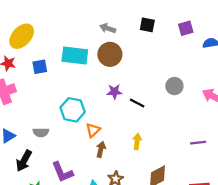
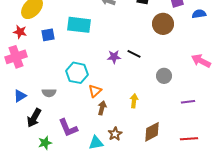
brown circle: (110, 54) -> (163, 24), moved
gray circle: (174, 86) -> (164, 76), moved
black line: (137, 103) -> (134, 54), moved

